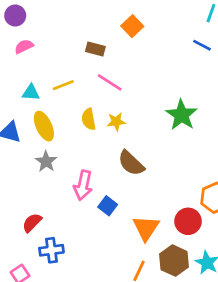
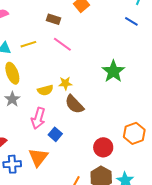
yellow semicircle: (89, 119) -> (45, 90), moved, turned -98
yellow star: (116, 122) -> (65, 83), moved
red circle: (188, 221) -> (103, 147), moved
orange triangle: (146, 228) -> (38, 157), moved

